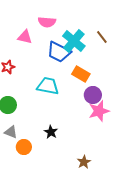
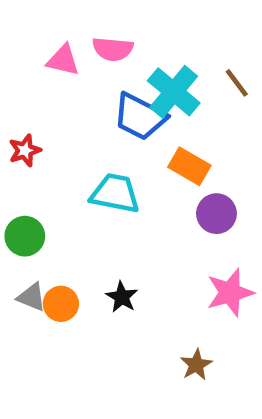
pink triangle: (25, 37) -> (63, 60), moved
pink star: (99, 111) -> (230, 293), moved
orange circle: (24, 147) -> (61, 304), moved

